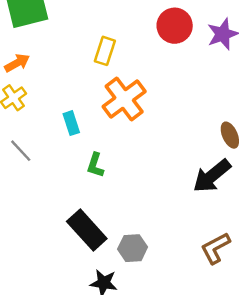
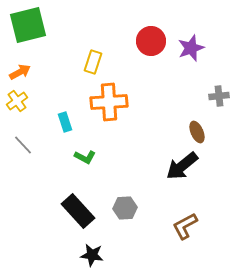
orange cross: (124, 99) -> (109, 102), turned 33
green L-shape: (95, 165) -> (85, 157), turned -80
gray hexagon: (133, 248) -> (125, 208), moved

